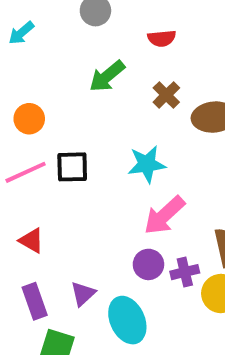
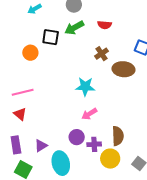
green arrow: (107, 76) -> (74, 28), moved
black square: (72, 167) -> (51, 37), moved
pink line: (26, 172) -> (23, 92), moved
pink arrow: (164, 215) -> (89, 114), size x0.7

